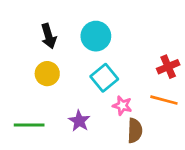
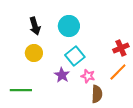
orange line: (164, 100) -> (118, 72), turned -60
purple star: (79, 121) -> (62, 75), moved

